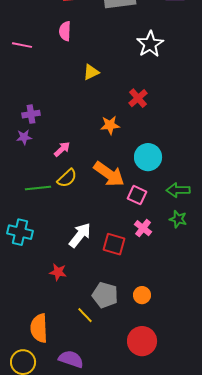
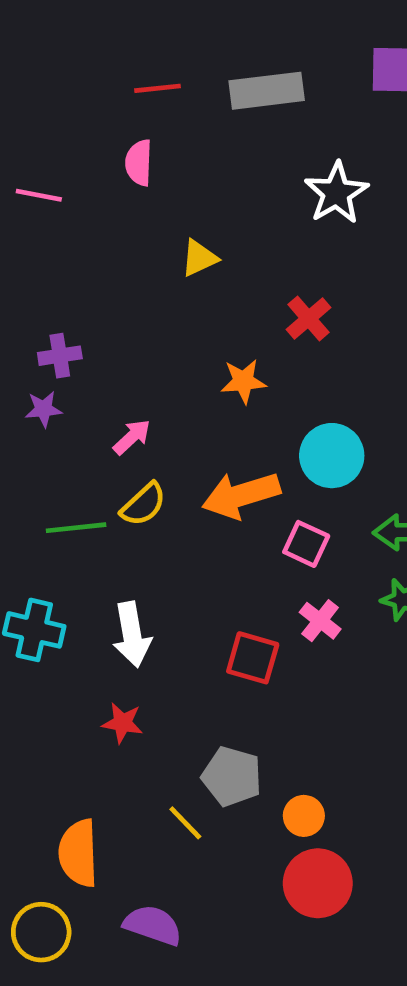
orange arrow: (109, 174) -> (241, 495), turned 128
white arrow: (80, 235) -> (132, 635), moved, turned 132
orange circle: (142, 295) -> (304, 816), moved

